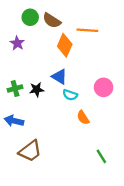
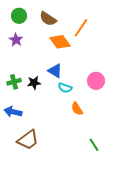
green circle: (30, 17) -> (19, 16), moved
orange line: (87, 30) -> (81, 28), turned -60
orange diamond: (65, 45) -> (60, 42), turned -60

